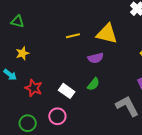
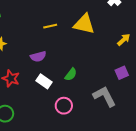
purple semicircle: (96, 58) -> (38, 57), moved
pink circle: (57, 116) -> (64, 106), moved

